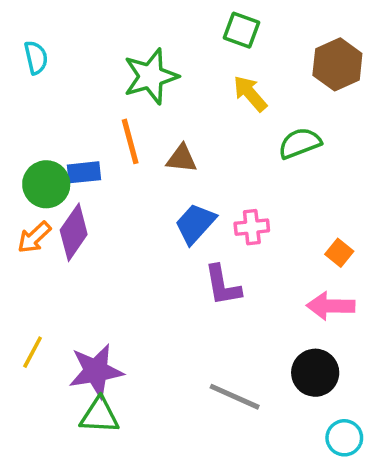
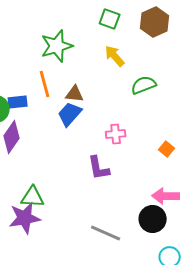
brown hexagon: (337, 64) -> (155, 22), moved
blue trapezoid: (195, 224) -> (70, 114), moved
pink arrow: (331, 306) -> (166, 196), moved
green triangle: (99, 416) -> (33, 197), moved

